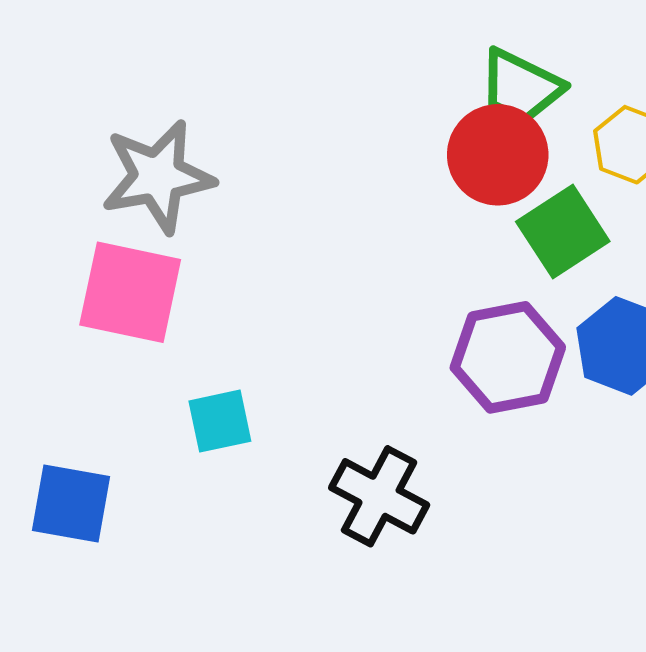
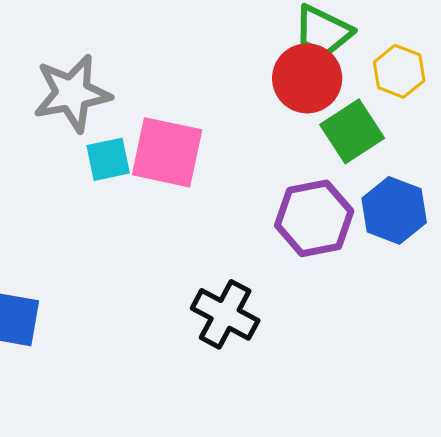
pink square: (130, 292) -> (167, 152), moved
cyan square: (220, 421) -> (108, 159), moved

